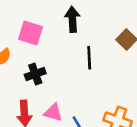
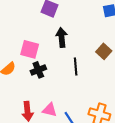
black cross: (35, 74) -> (38, 70), moved

